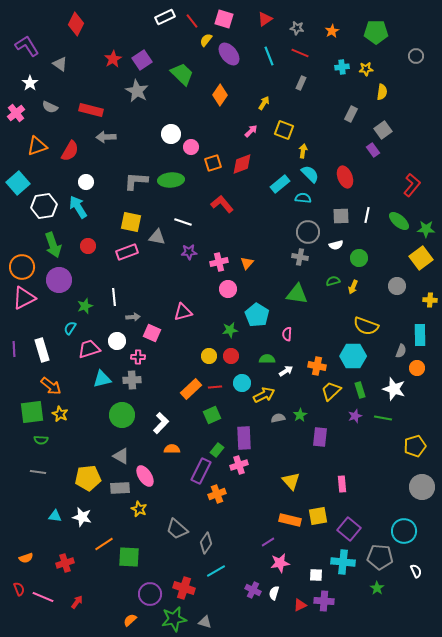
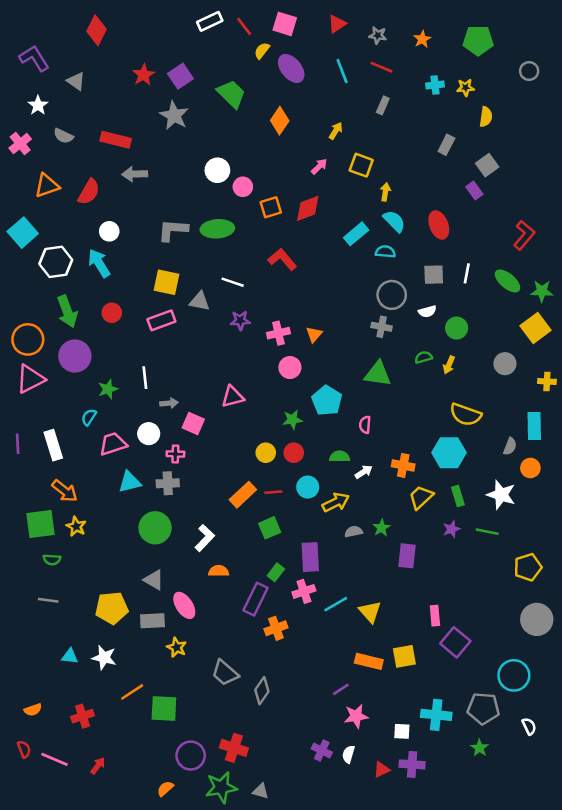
purple square: (349, 529) -> (455, 642), moved
cyan line: (216, 571) -> (336, 604), moved

